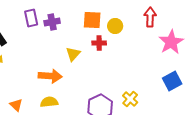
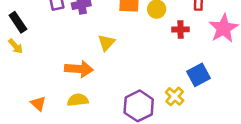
red cross: (99, 43) -> (181, 29), moved
blue square: (172, 81) -> (198, 75), moved

